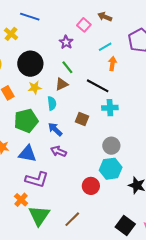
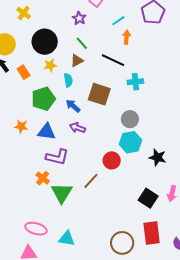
cyan cross: (110, 108) -> (135, 82), moved
brown square: (82, 119) -> (99, 94), size x1.6
brown line: (72, 219) -> (91, 181), moved

